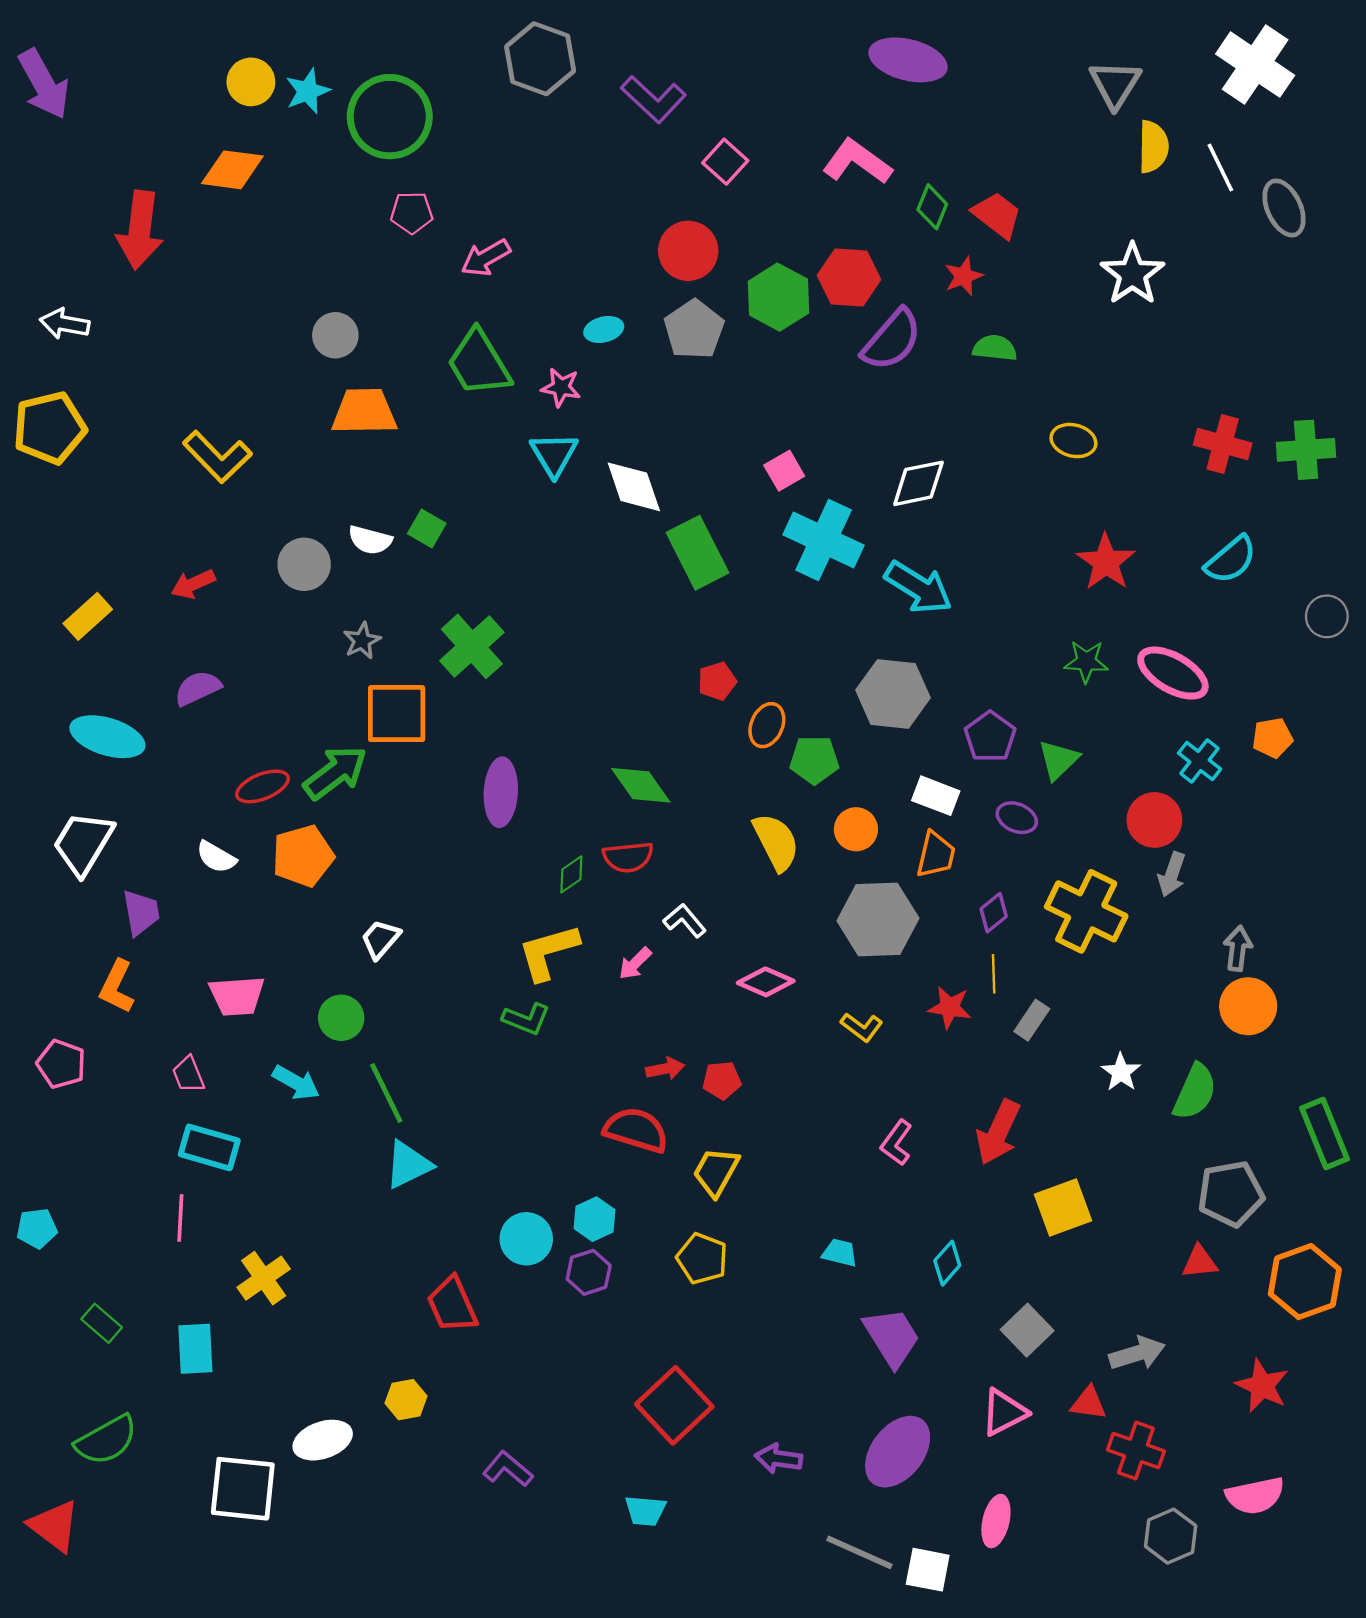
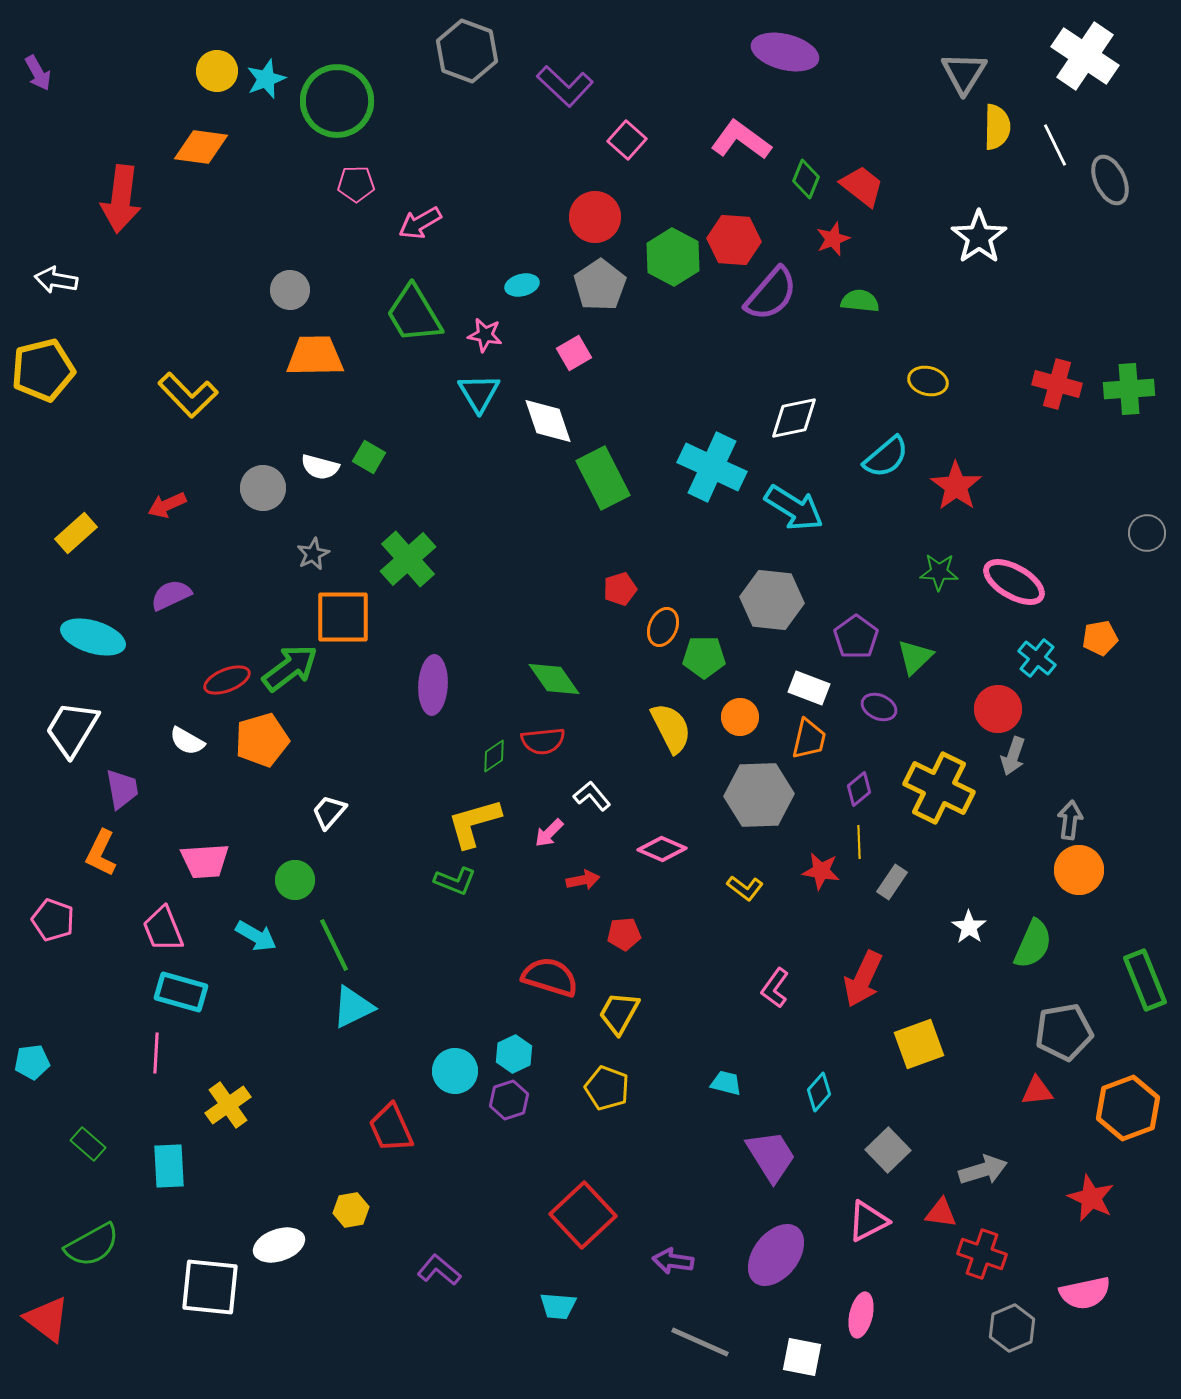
purple arrow: (44, 84) -> (38, 73), size x0.6
pink square: (784, 471) -> (574, 353), moved
cyan semicircle: (1231, 560) -> (886, 457), moved
red arrow: (665, 1069) -> (583, 880), moved
pink trapezoid: (188, 1075) -> (163, 929), size x1.4
gray line: (859, 1552) -> (700, 1342), moved

